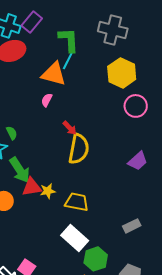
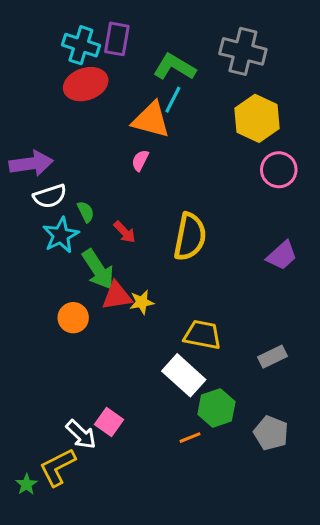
purple rectangle: (32, 22) -> (117, 39), turned -30
green L-shape: (69, 40) -> (174, 67), turned -56
red arrow: (70, 128) -> (125, 232), moved
yellow trapezoid: (77, 202) -> (202, 335), moved

